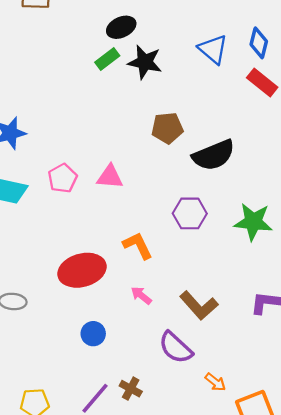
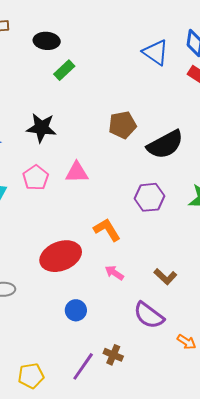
black ellipse: (121, 27) -> (47, 41), moved, turned 35
black star: (145, 62) -> (41, 128), moved
brown L-shape: (199, 305) -> (165, 277), size x0.7

